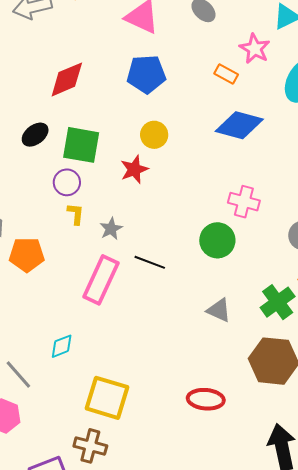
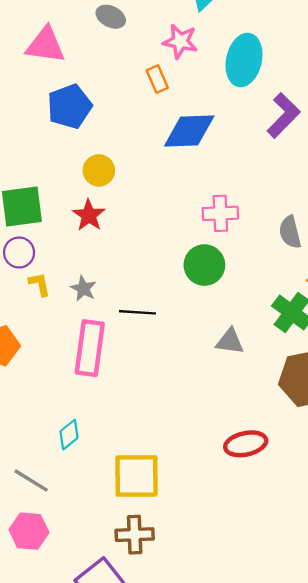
orange rectangle: (226, 74) -> (157, 79), turned 55

